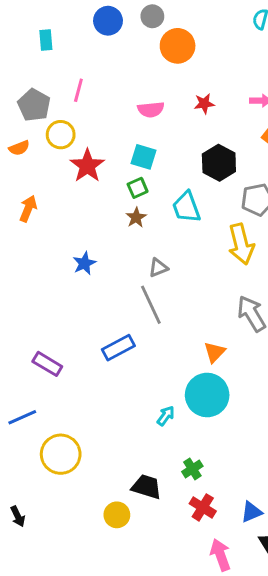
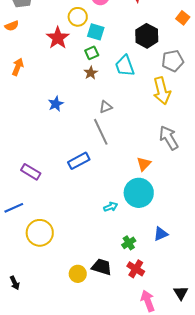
yellow circle: (61, 135) -> (78, 17), moved
cyan arrow: (166, 416) -> (111, 207), turned 32
black trapezoid: (146, 487) -> (102, 267), moved
blue triangle: (251, 512) -> (161, 234), moved
black arrow: (18, 516) -> (15, 283), moved

